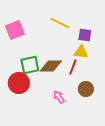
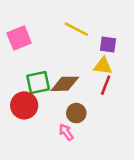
red line: (73, 67) -> (106, 85), moved
brown circle: (86, 89) -> (76, 113), moved
pink arrow: (59, 97) -> (66, 132), moved

